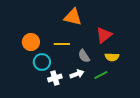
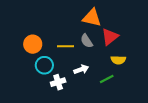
orange triangle: (73, 17) -> (92, 18), moved
gray semicircle: (84, 56) -> (87, 41), moved
white arrow: (77, 74) -> (81, 69), moved

